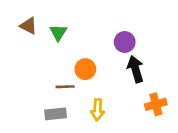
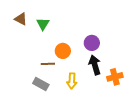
purple circle: (125, 42) -> (92, 43), moved
black arrow: (136, 69) -> (95, 65), moved
gray rectangle: (56, 114) -> (41, 84), turned 35

